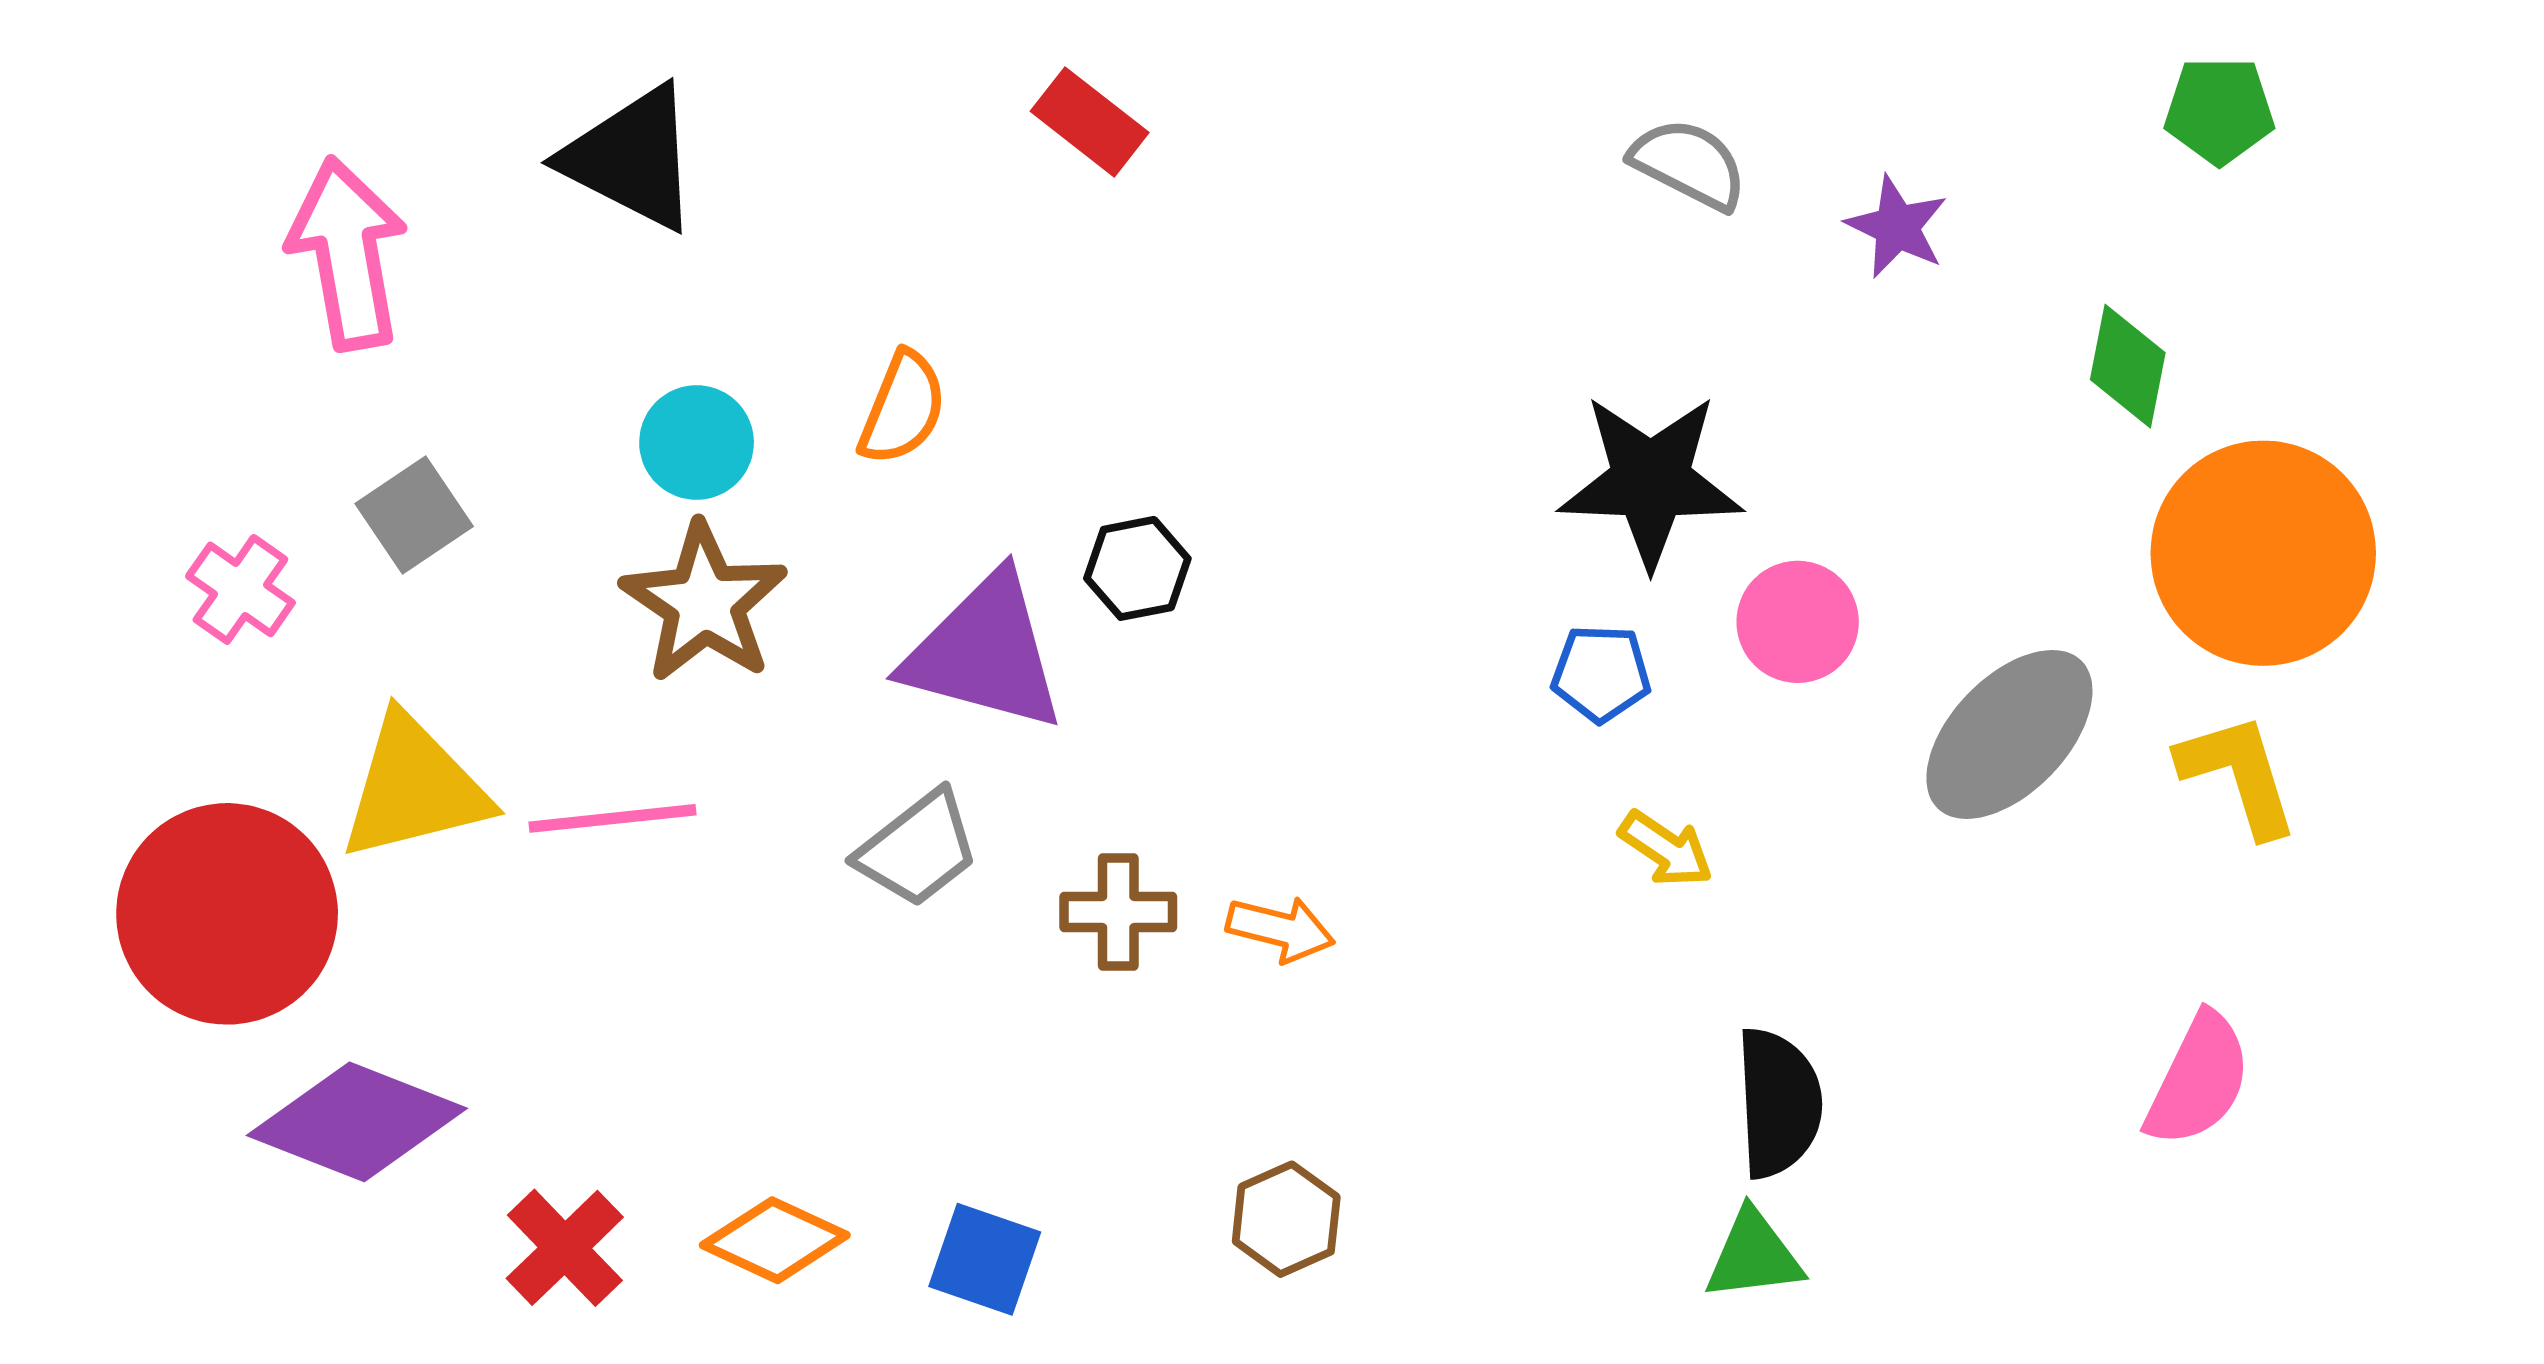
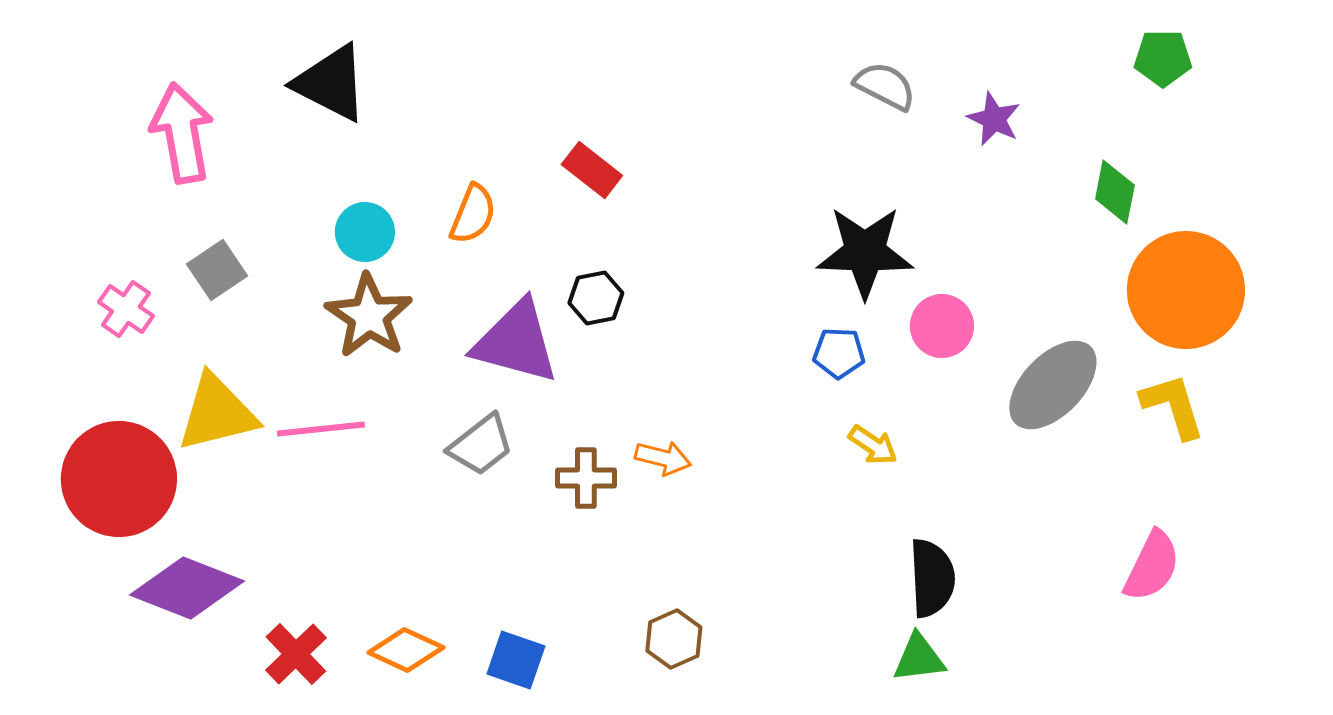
red rectangle: (1090, 122) -> (592, 170), moved
orange arrow: (1280, 929) -> (663, 458), moved

